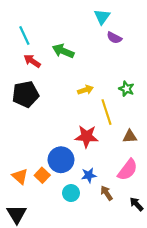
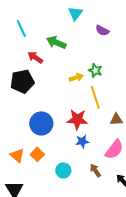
cyan triangle: (102, 17) -> (75, 13), moved
red arrow: (32, 61) -> (35, 57), moved
green star: (126, 89) -> (95, 70), moved
blue circle: (61, 160) -> (41, 123), moved
blue star: (89, 175) -> (82, 141), moved

